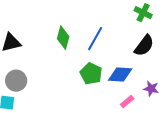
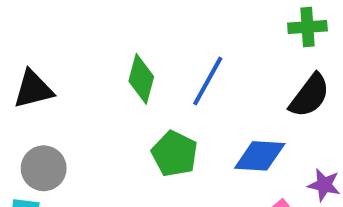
green cross: (143, 13) -> (307, 27), turned -30
green pentagon: (91, 74) -> (175, 154), moved

